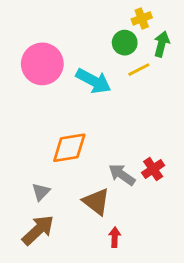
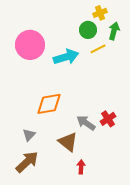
cyan arrow: (93, 81) -> (66, 57), turned -45

